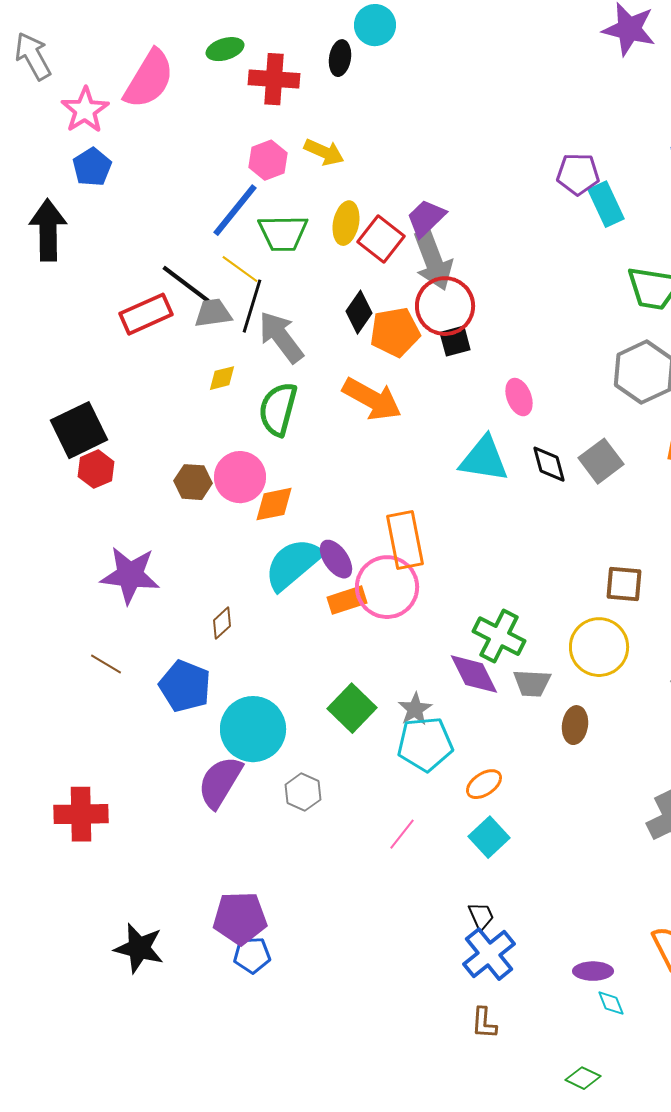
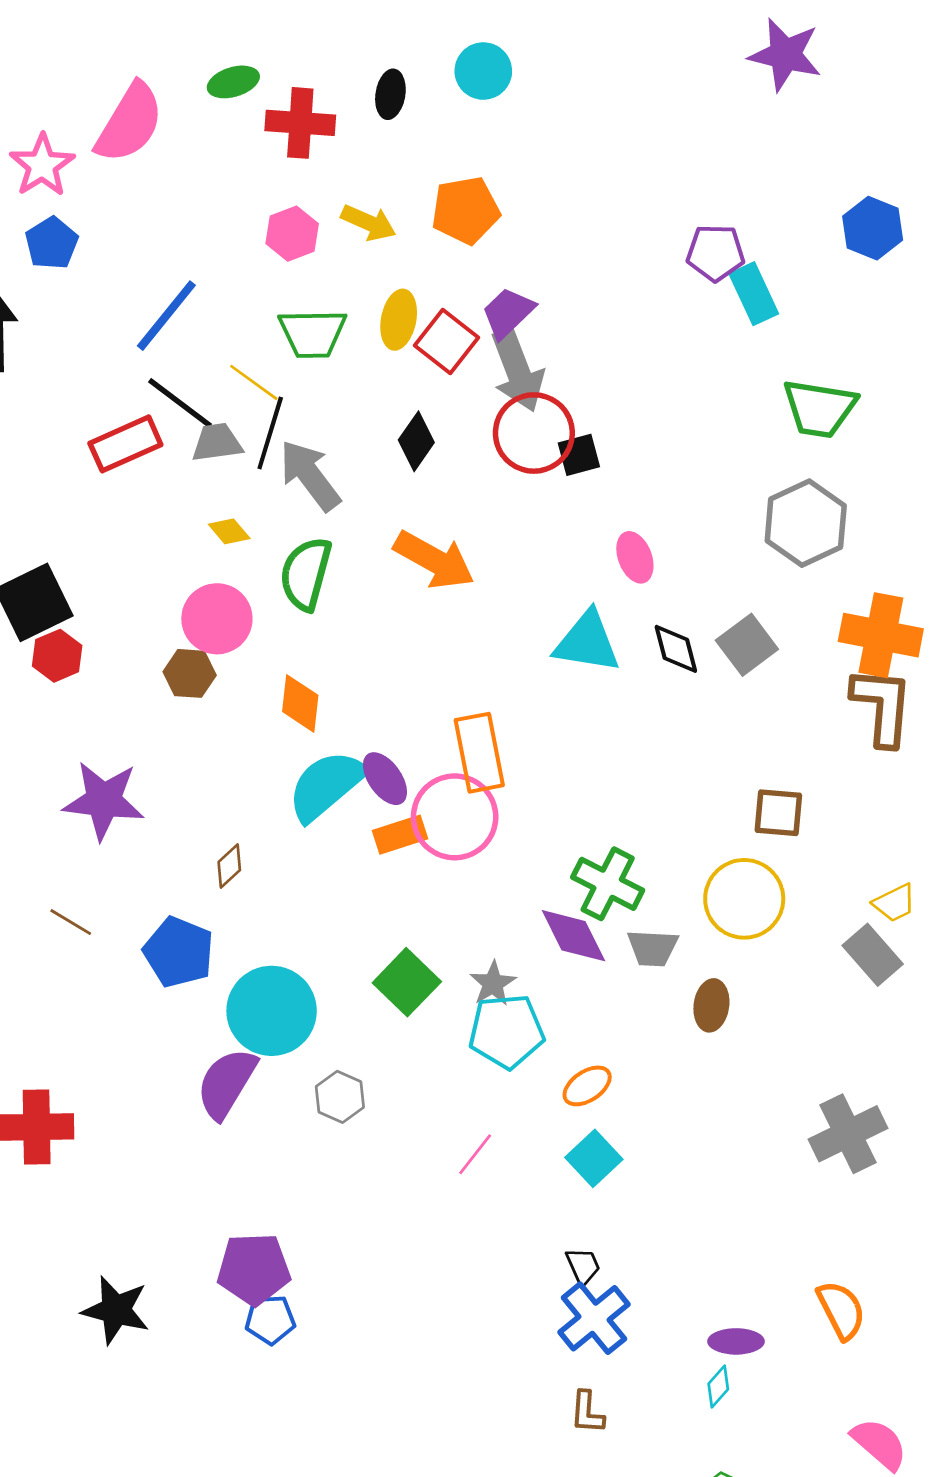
cyan circle: (375, 25) -> (483, 71), moved
blue line: (235, 210) -> (166, 316), moved
orange pentagon: (395, 332) -> (466, 210), moved
black square: (455, 341) -> (579, 455), moved
yellow diamond: (222, 378) -> (229, 531), turned 64
pink circle: (240, 477) -> (217, 619), moved
orange diamond: (274, 504) -> (300, 703), turned -72
cyan diamond: (611, 1003) -> (718, 1386), moved, turned 64

